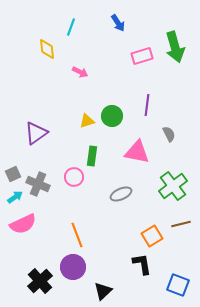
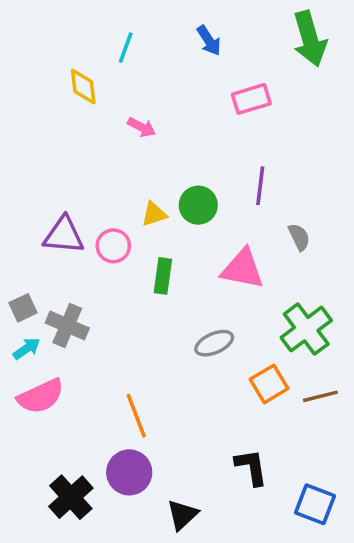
green arrow: (175, 47) -> (310, 39), moved
purple triangle: (36, 133) -> (64, 235), turned 40
pink circle: (74, 177) -> (113, 246), moved
orange square: (152, 236) -> (269, 384), moved

